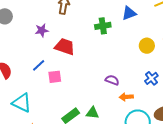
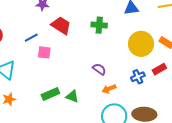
green cross: (103, 26) -> (99, 25), moved
yellow circle: (147, 46) -> (141, 44), size x1.6
orange arrow: (126, 97) -> (109, 89), turned -32

